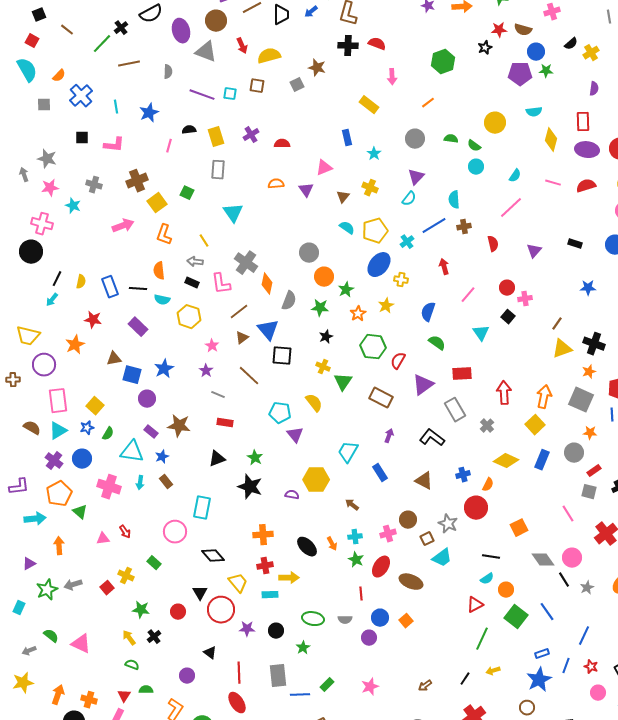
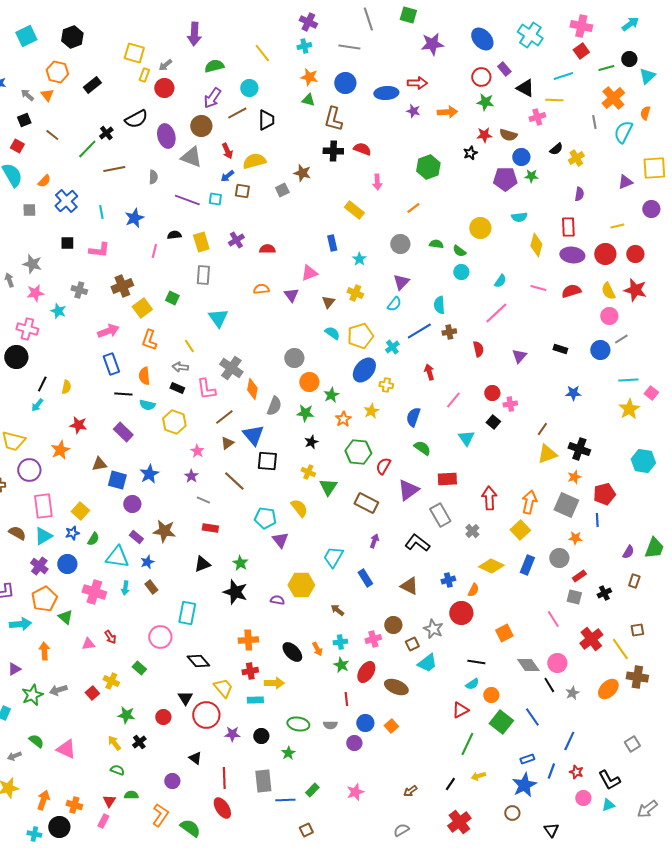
blue arrow: (311, 12) -> (227, 176), moved
blue rectangle: (110, 287) -> (111, 364), moved

